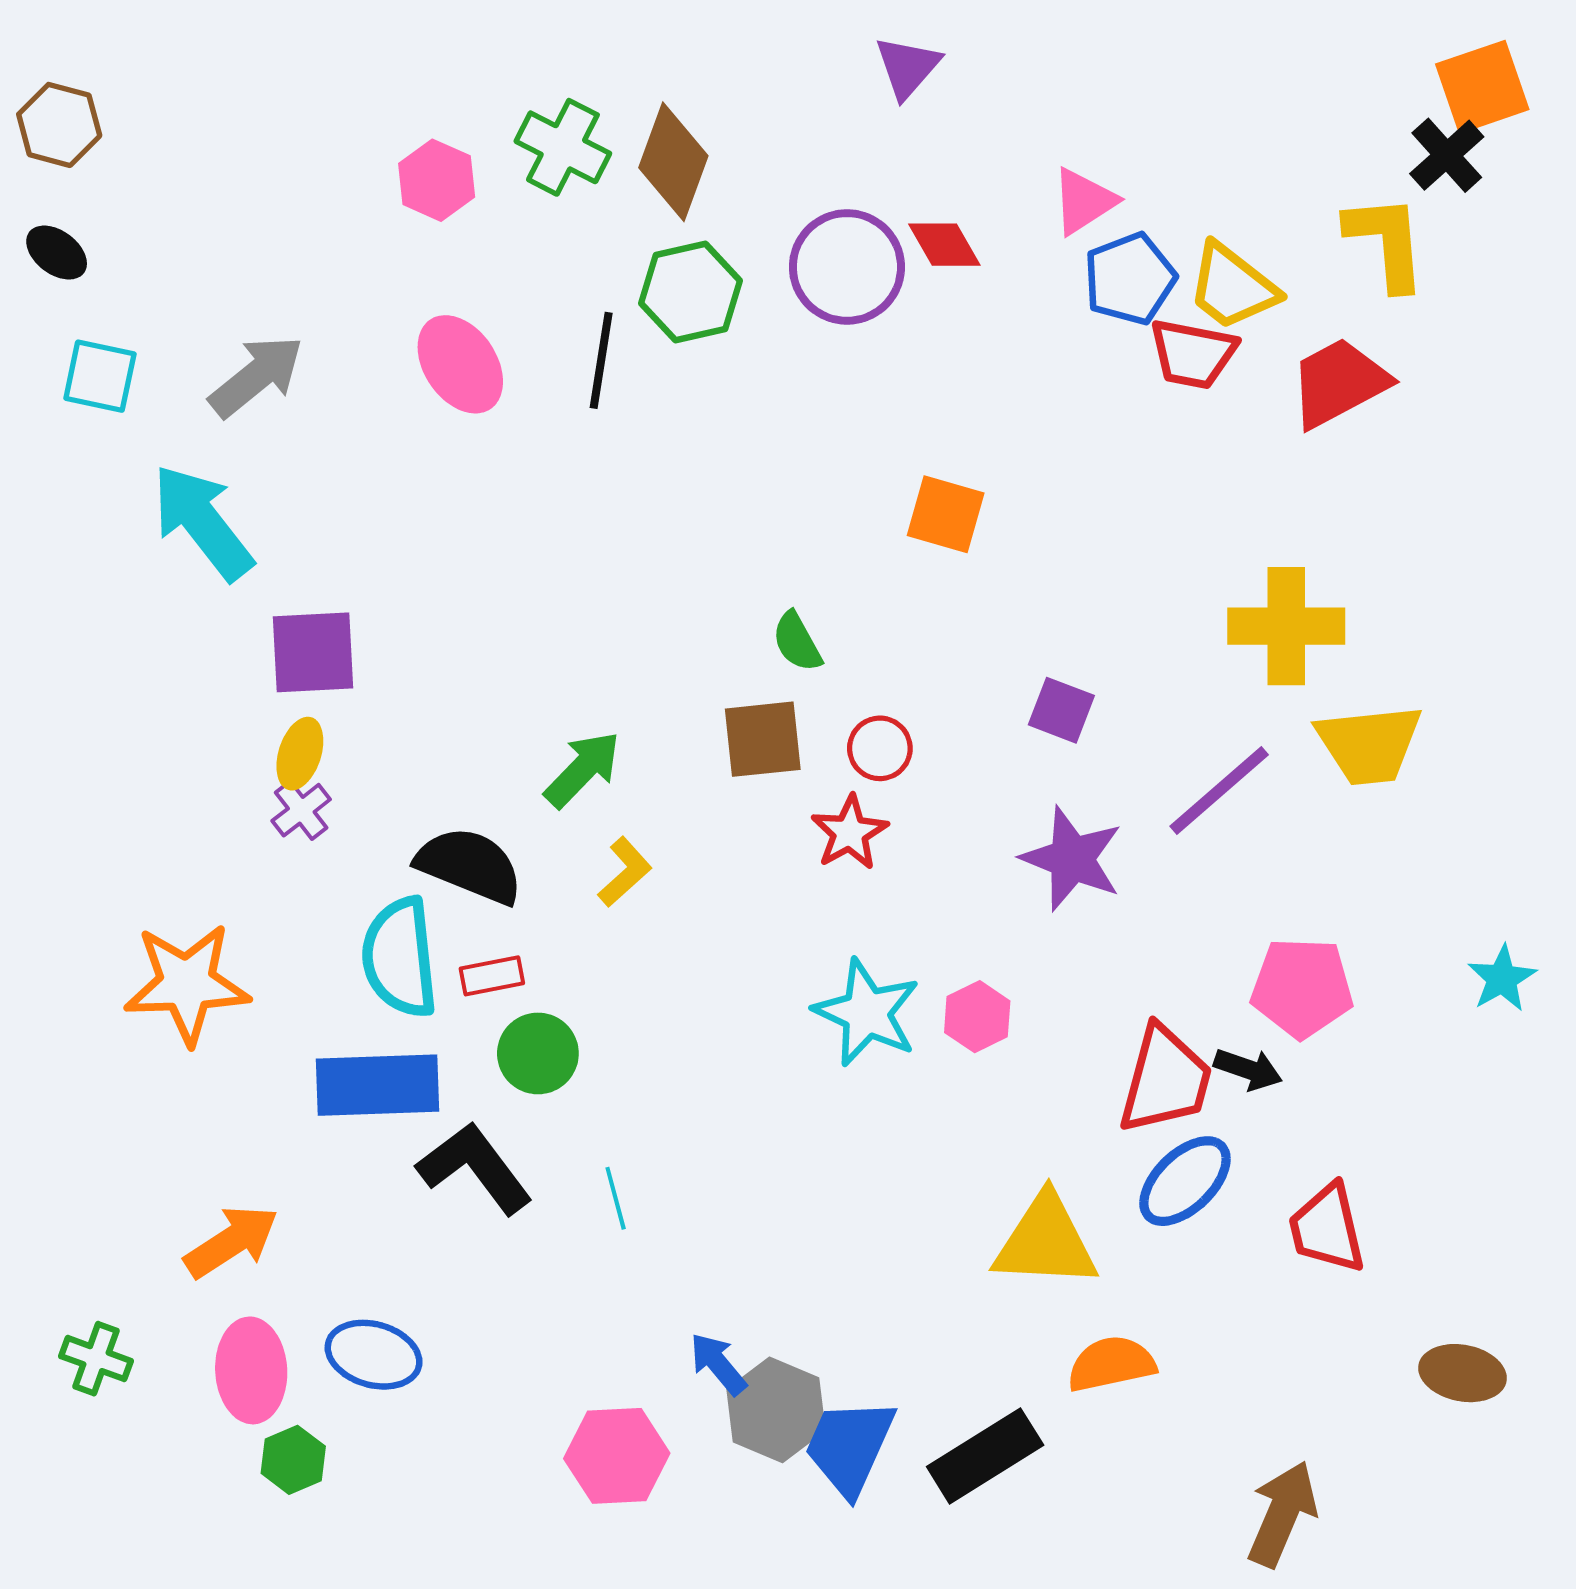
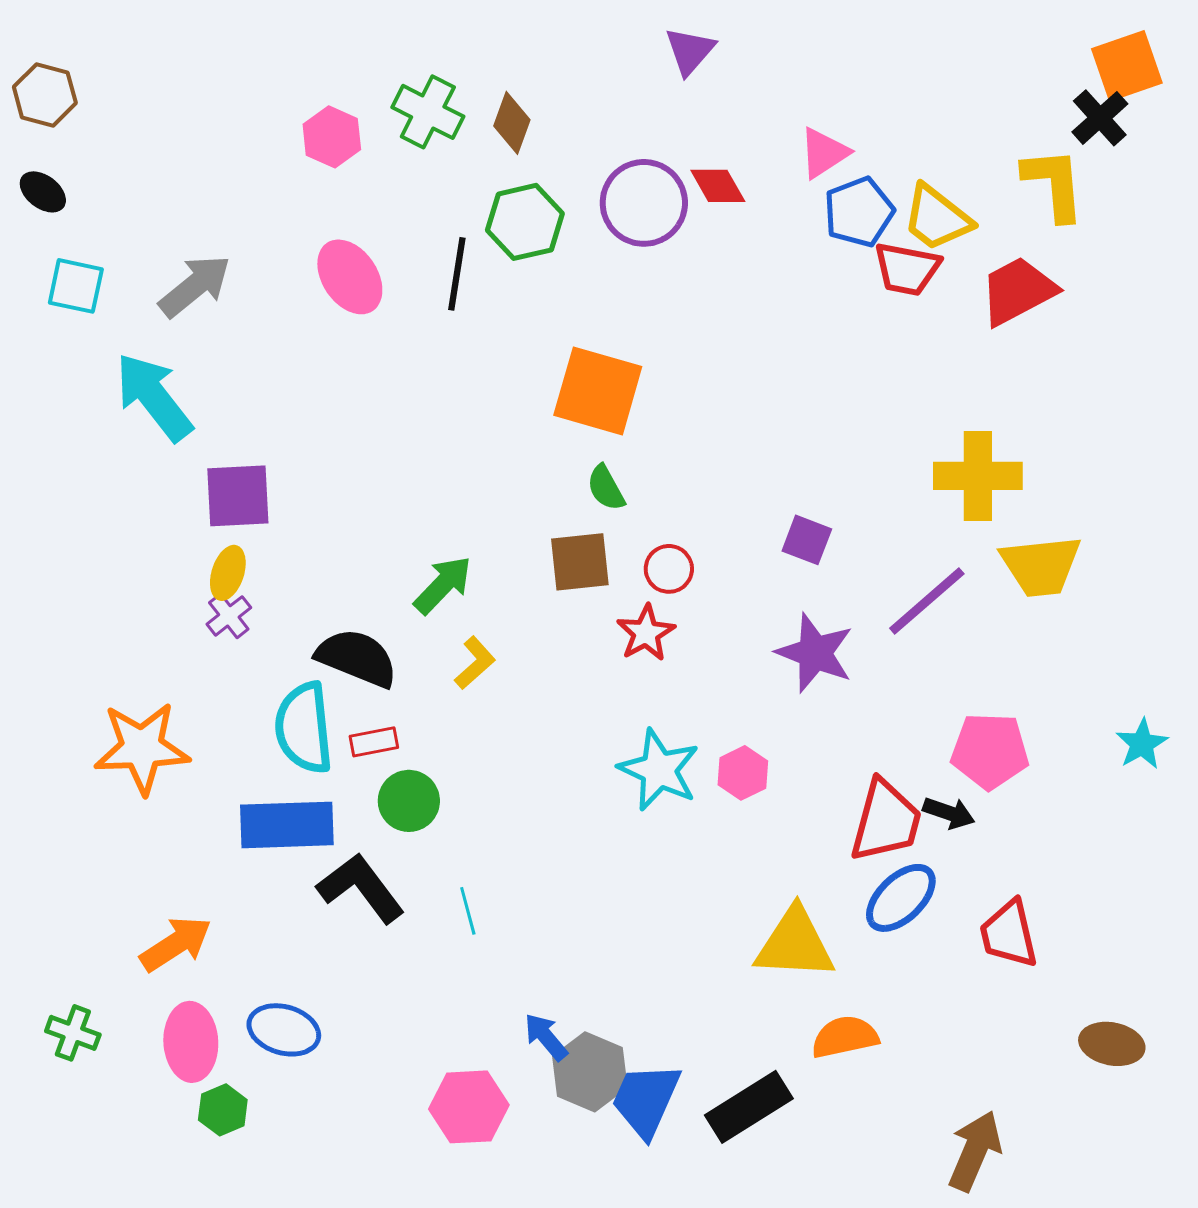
brown diamond: (673, 162) -> (512, 123), size x0.7
orange square: (946, 514) -> (598, 391), moved, size x1.5

